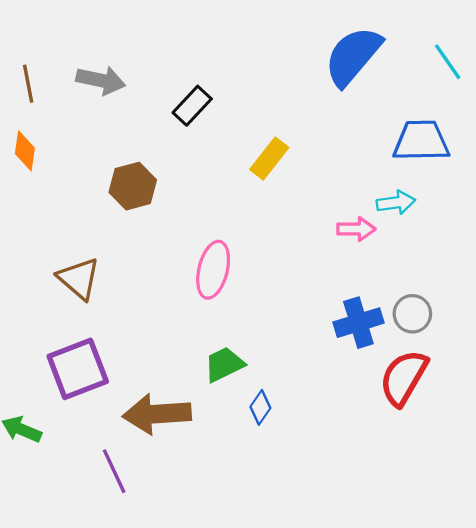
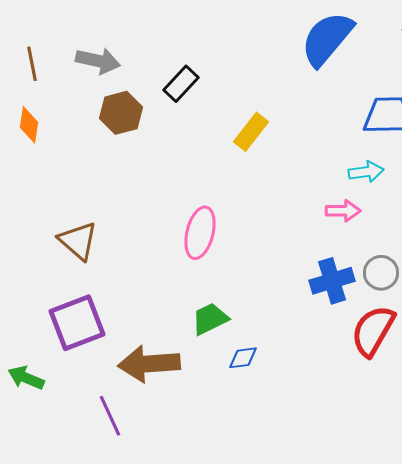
brown hexagon: (133, 186) -> (121, 113), moved
pink arrow: (356, 229) -> (343, 211), moved
blue diamond: (260, 407) -> (243, 358), turned 48

